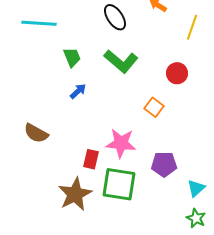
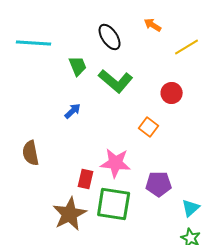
yellow line: (192, 27) -> (187, 47), turned 40
green trapezoid: (72, 57) -> (78, 66), moved
brown semicircle: (36, 133) -> (31, 153), turned 50

